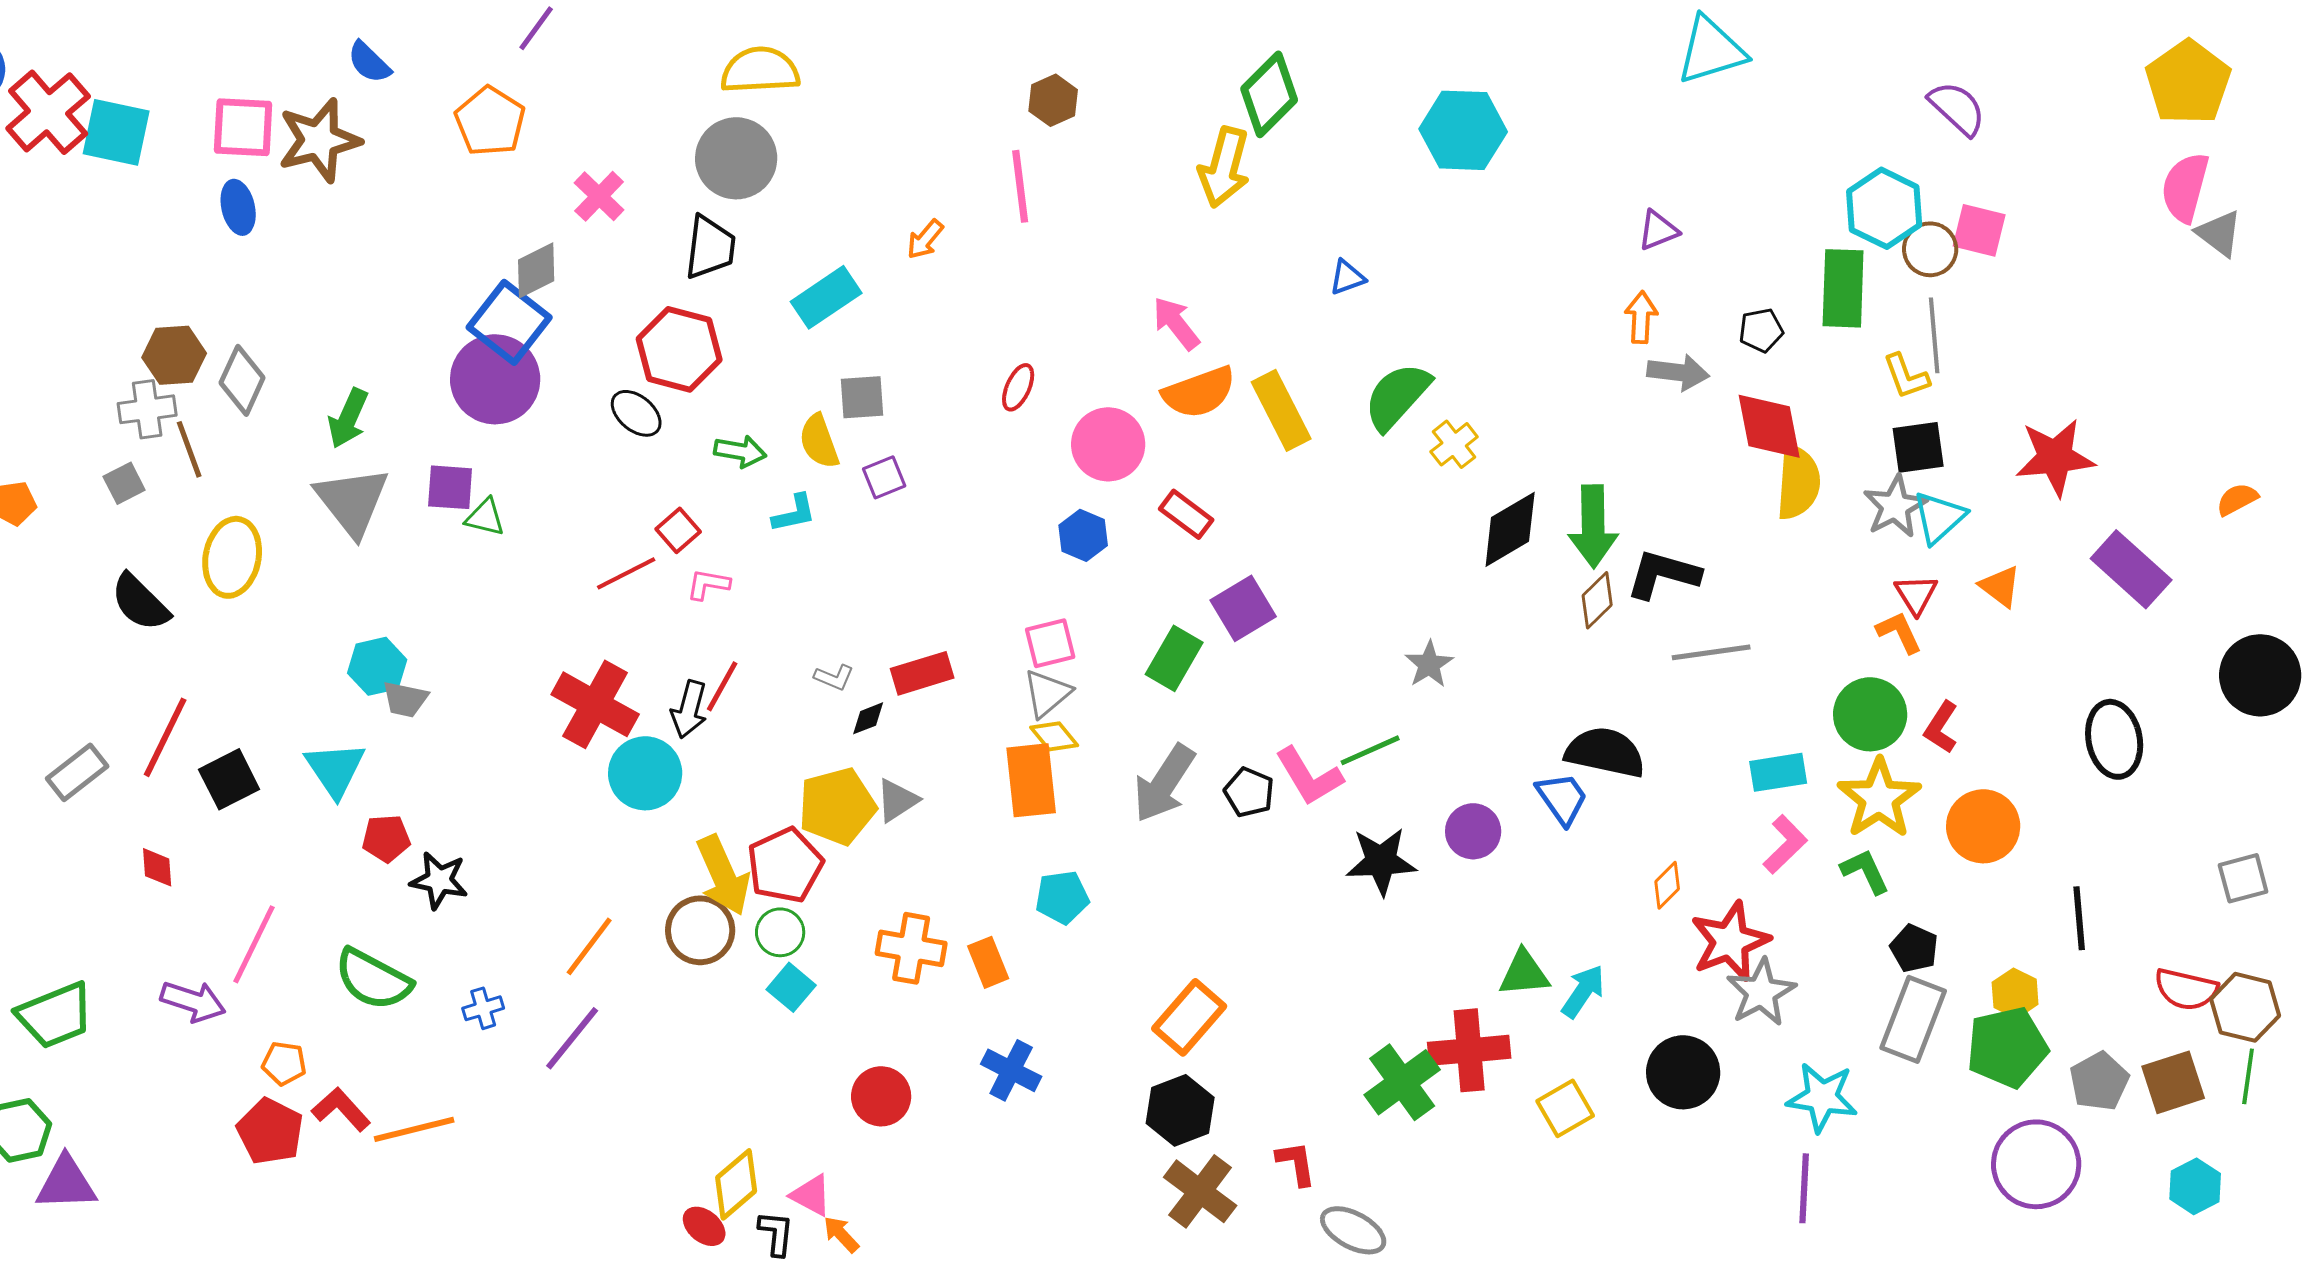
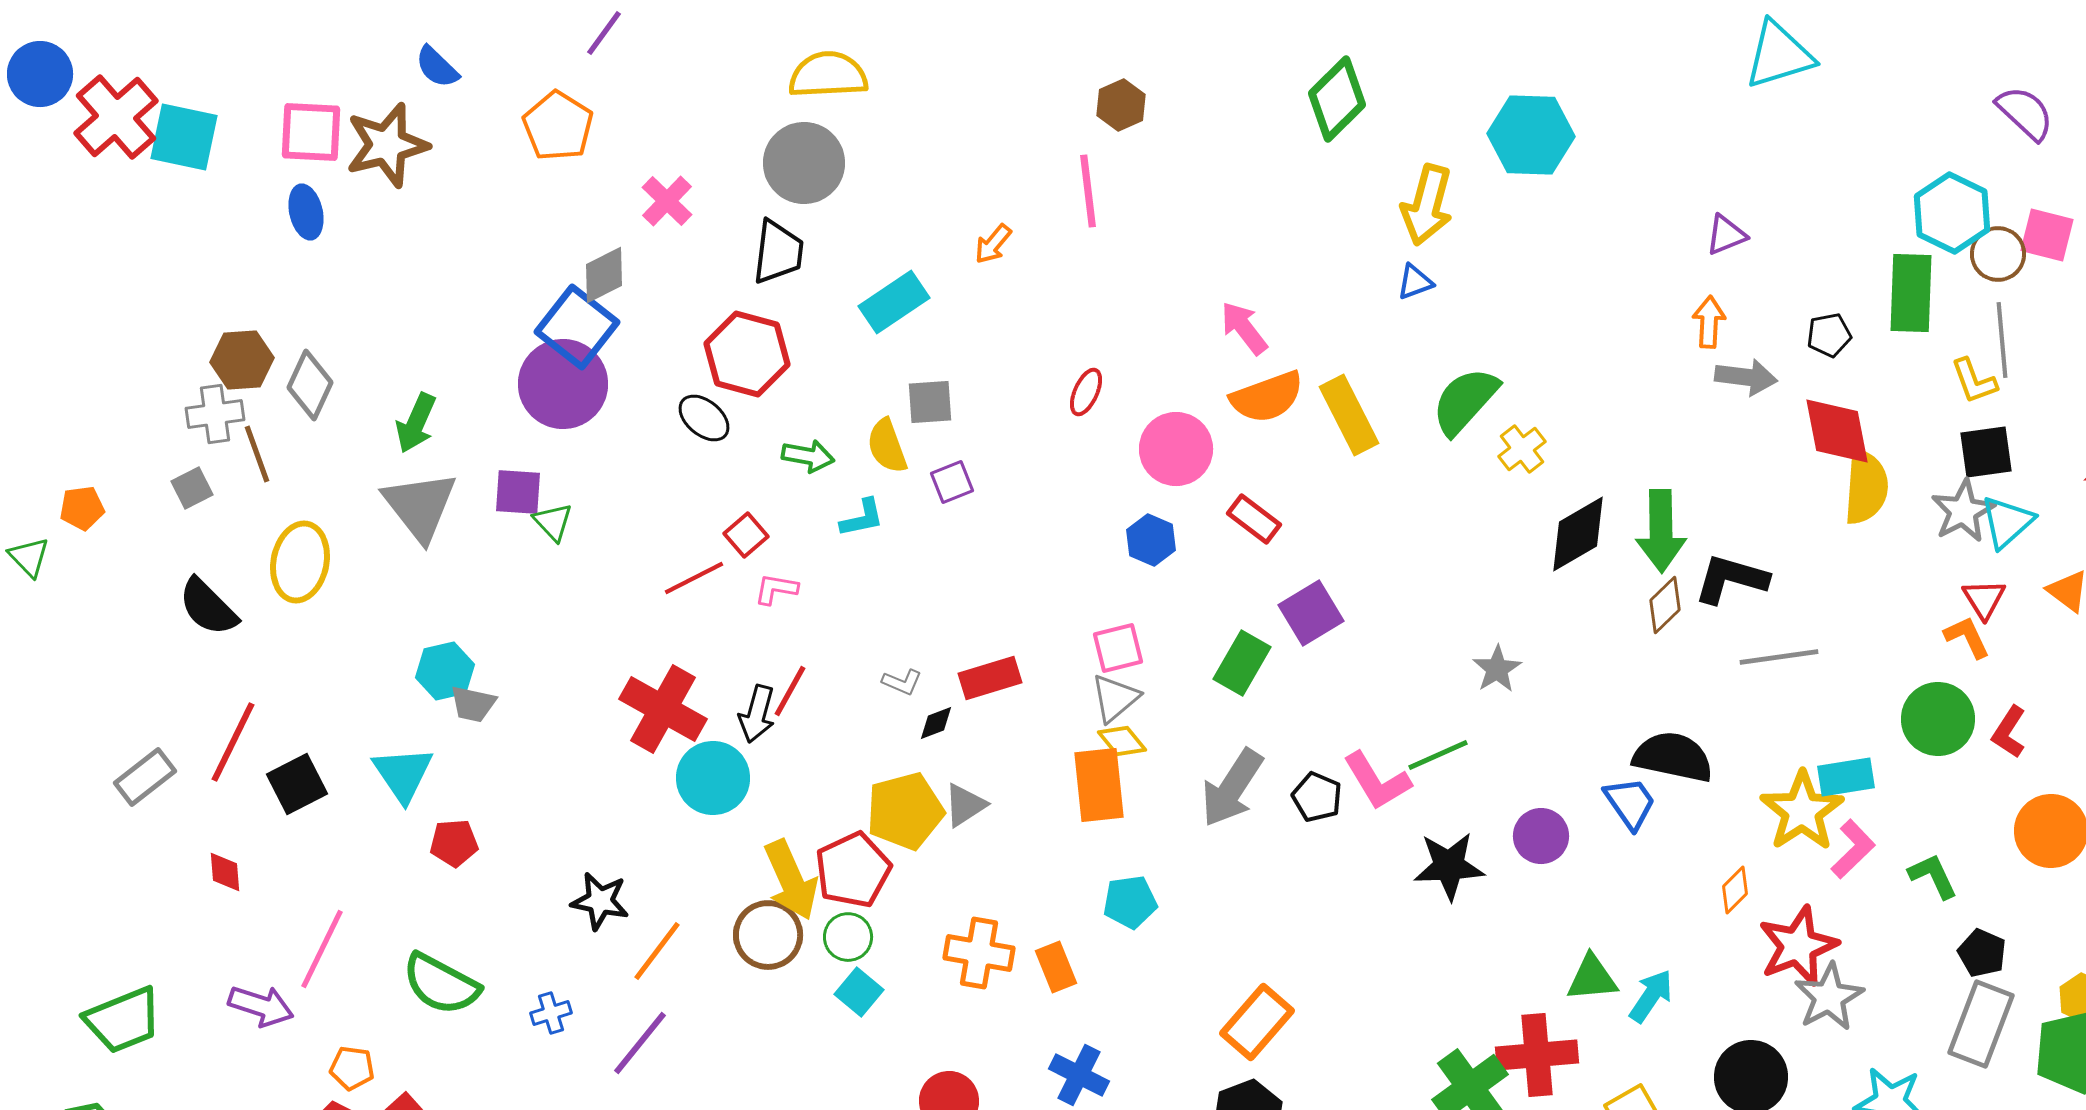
yellow arrow: (1224, 167) -> (1427, 205), moved
green triangle: (485, 517) -> (553, 522), turned 33
yellow star: (1879, 798) -> (1802, 811), moved
black star: (439, 880) -> (600, 901), moved

